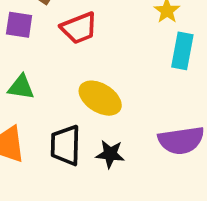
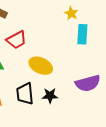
red trapezoid: (79, 28) -> (16, 40), moved

